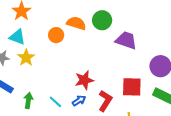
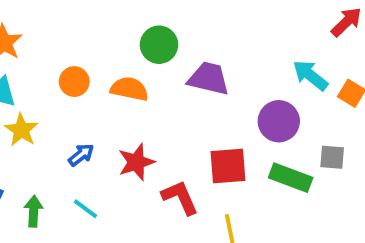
orange semicircle: (76, 23) -> (129, 89), moved
blue arrow: (79, 101) -> (81, 155), moved
red L-shape: (105, 101) -> (180, 197), turned -50

